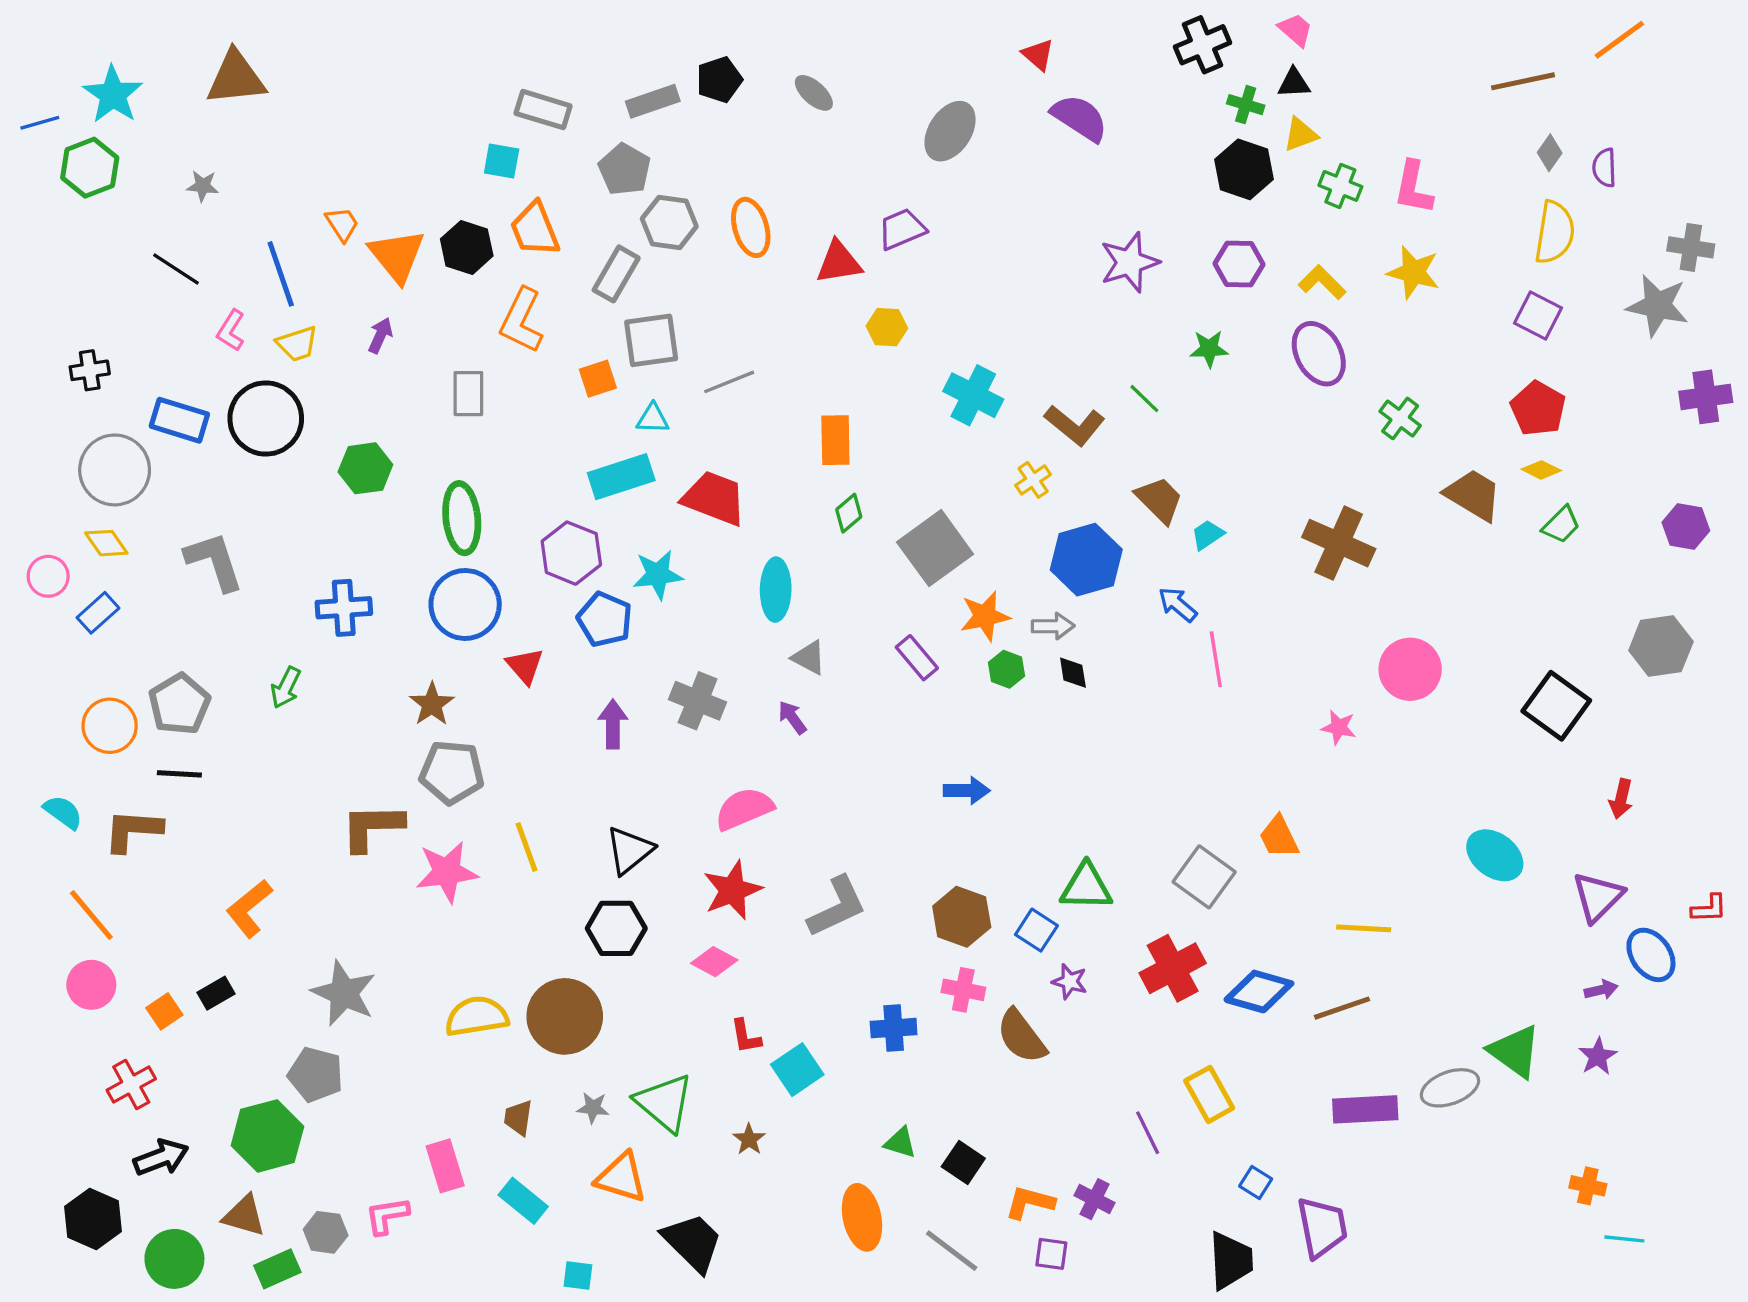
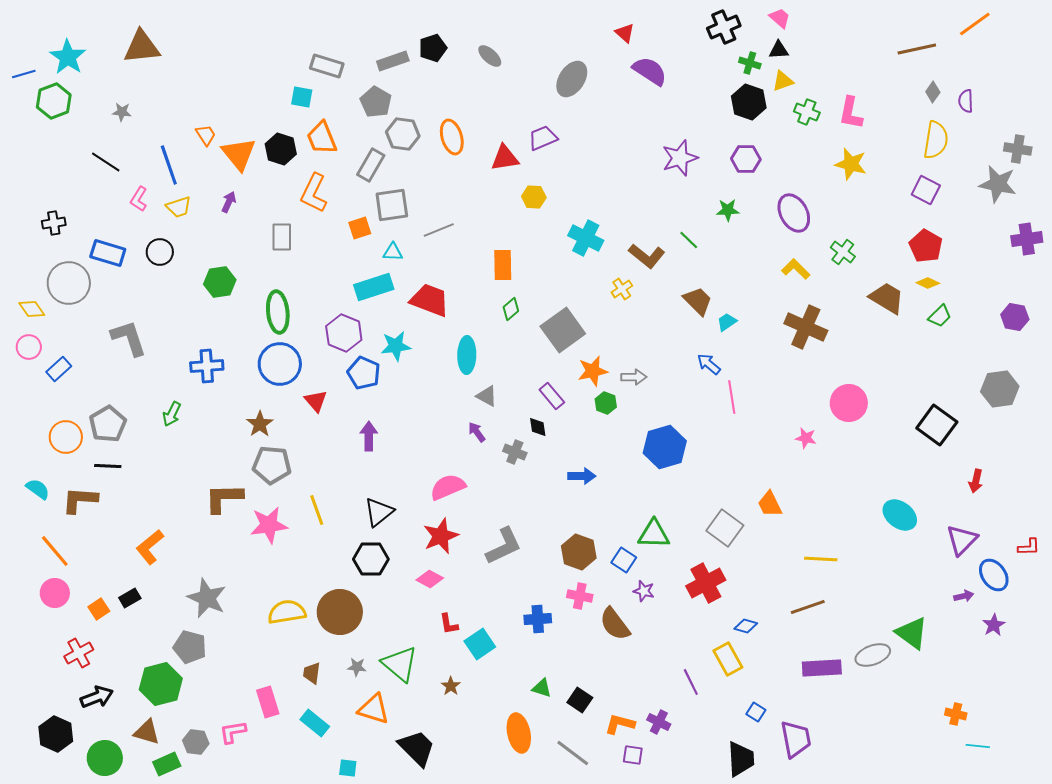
yellow L-shape: (1322, 282) -> (796, 269), moved
black circle: (266, 418) -> (160, 252), size x0.6
yellow diamond: (106, 543) -> (32, 309), moved
blue hexagon: (1086, 560) -> (665, 447), moved
black diamond: (1073, 673) -> (538, 427), moved
gray cross: (698, 701) -> (515, 452), moved, size x0.7
blue diamond: (1259, 991) -> (746, 626), moved, size x0.6
purple star: (1598, 1056) -> (994, 625), moved

